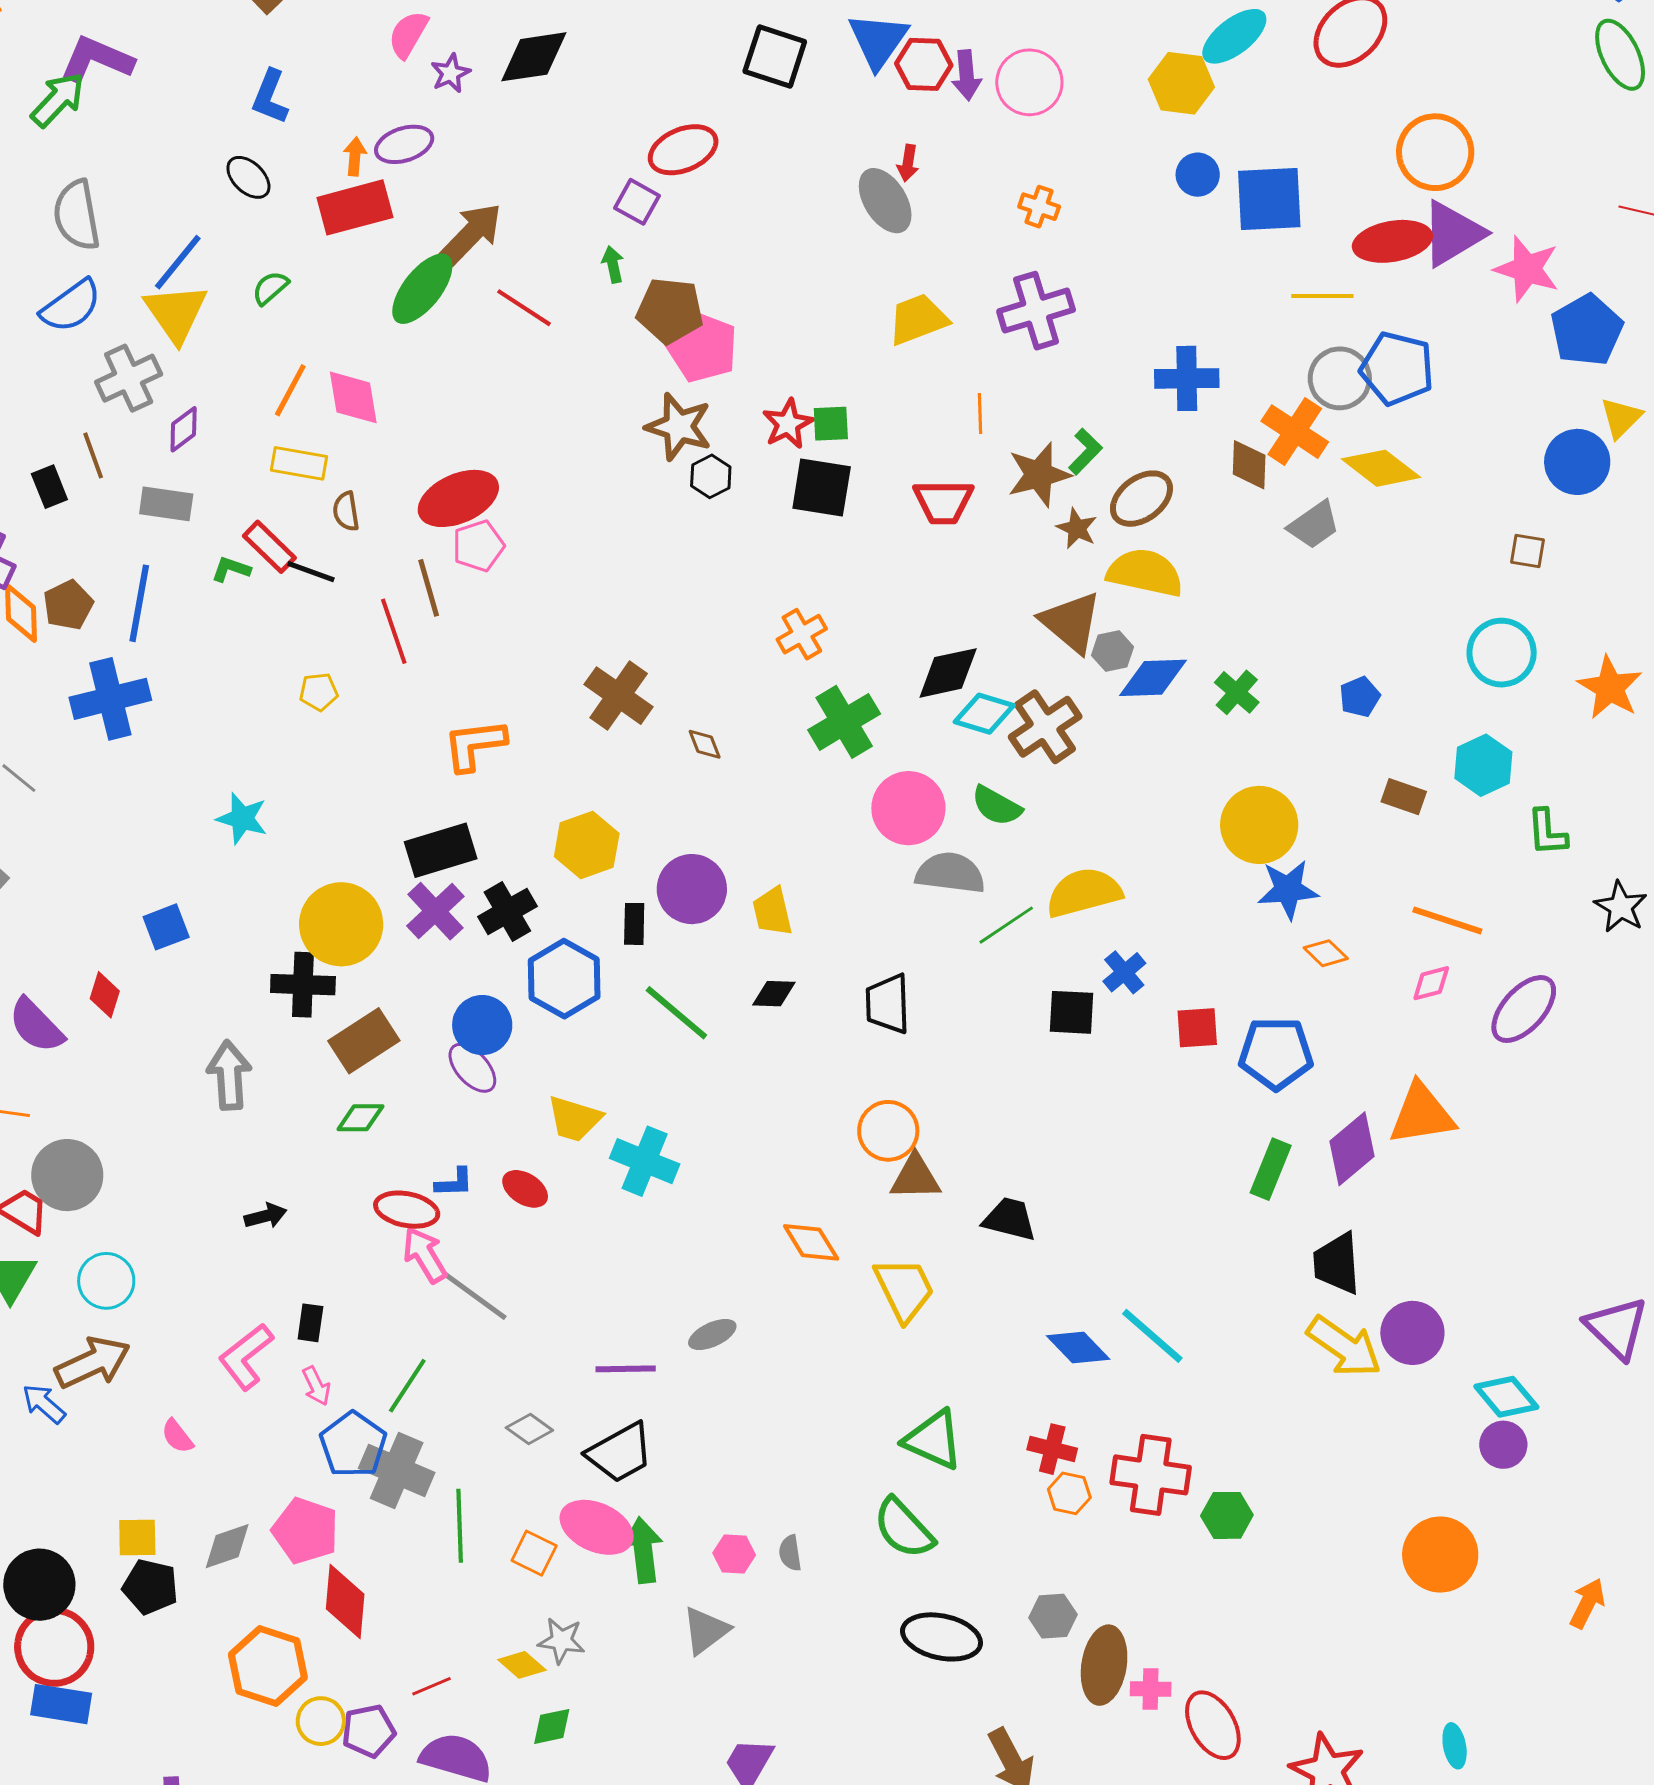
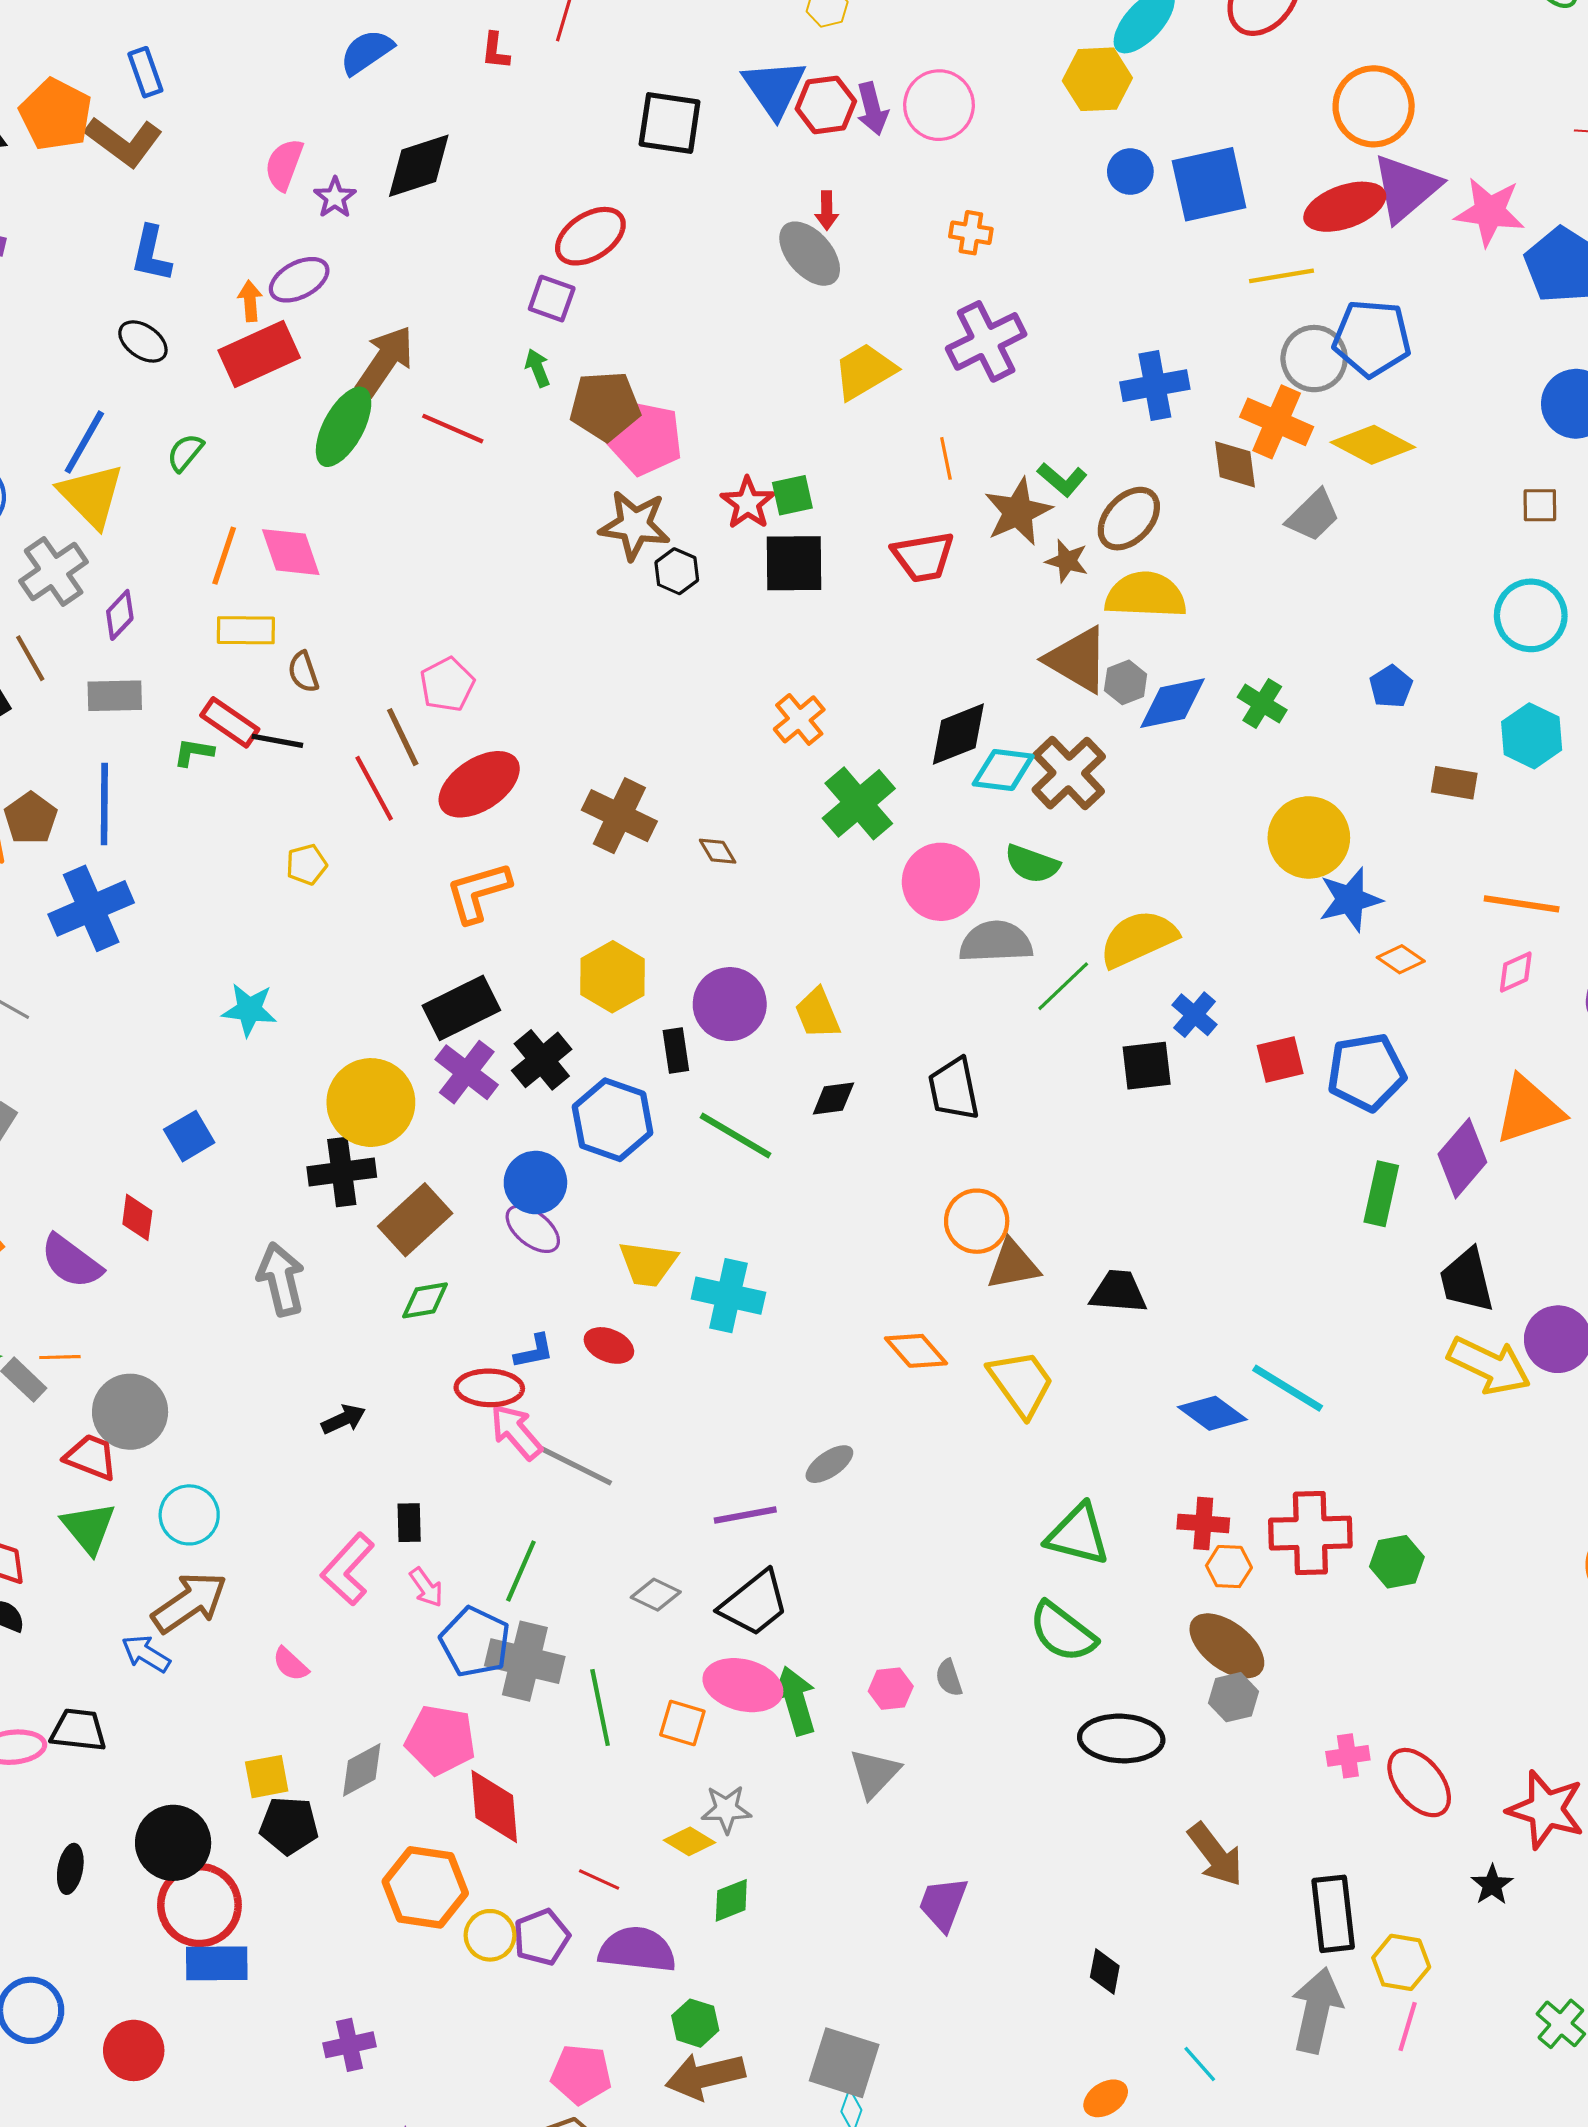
green L-shape: (1085, 451) -> (1062, 479), turned 96
red ellipse: (458, 498) -> (479, 784), moved
brown ellipse: (1104, 1665) -> (1227, 1646), moved, turned -52
red line: (432, 1686) -> (599, 1879), turned 57

